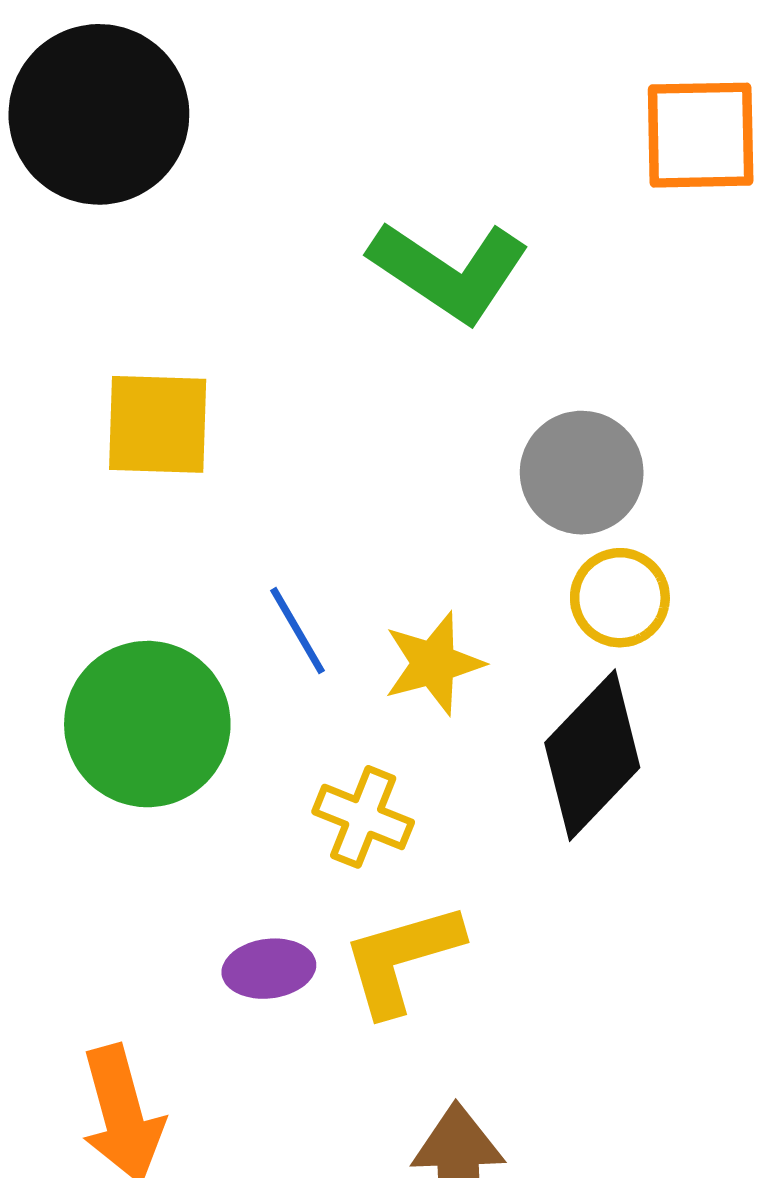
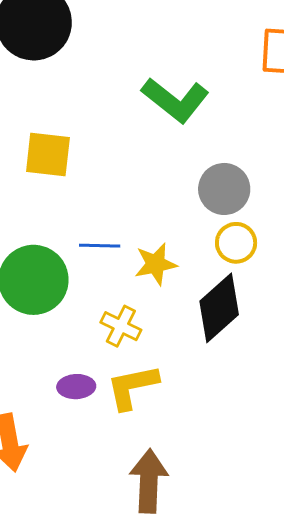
blue line: (297, 631) -> (100, 246), turned -63

